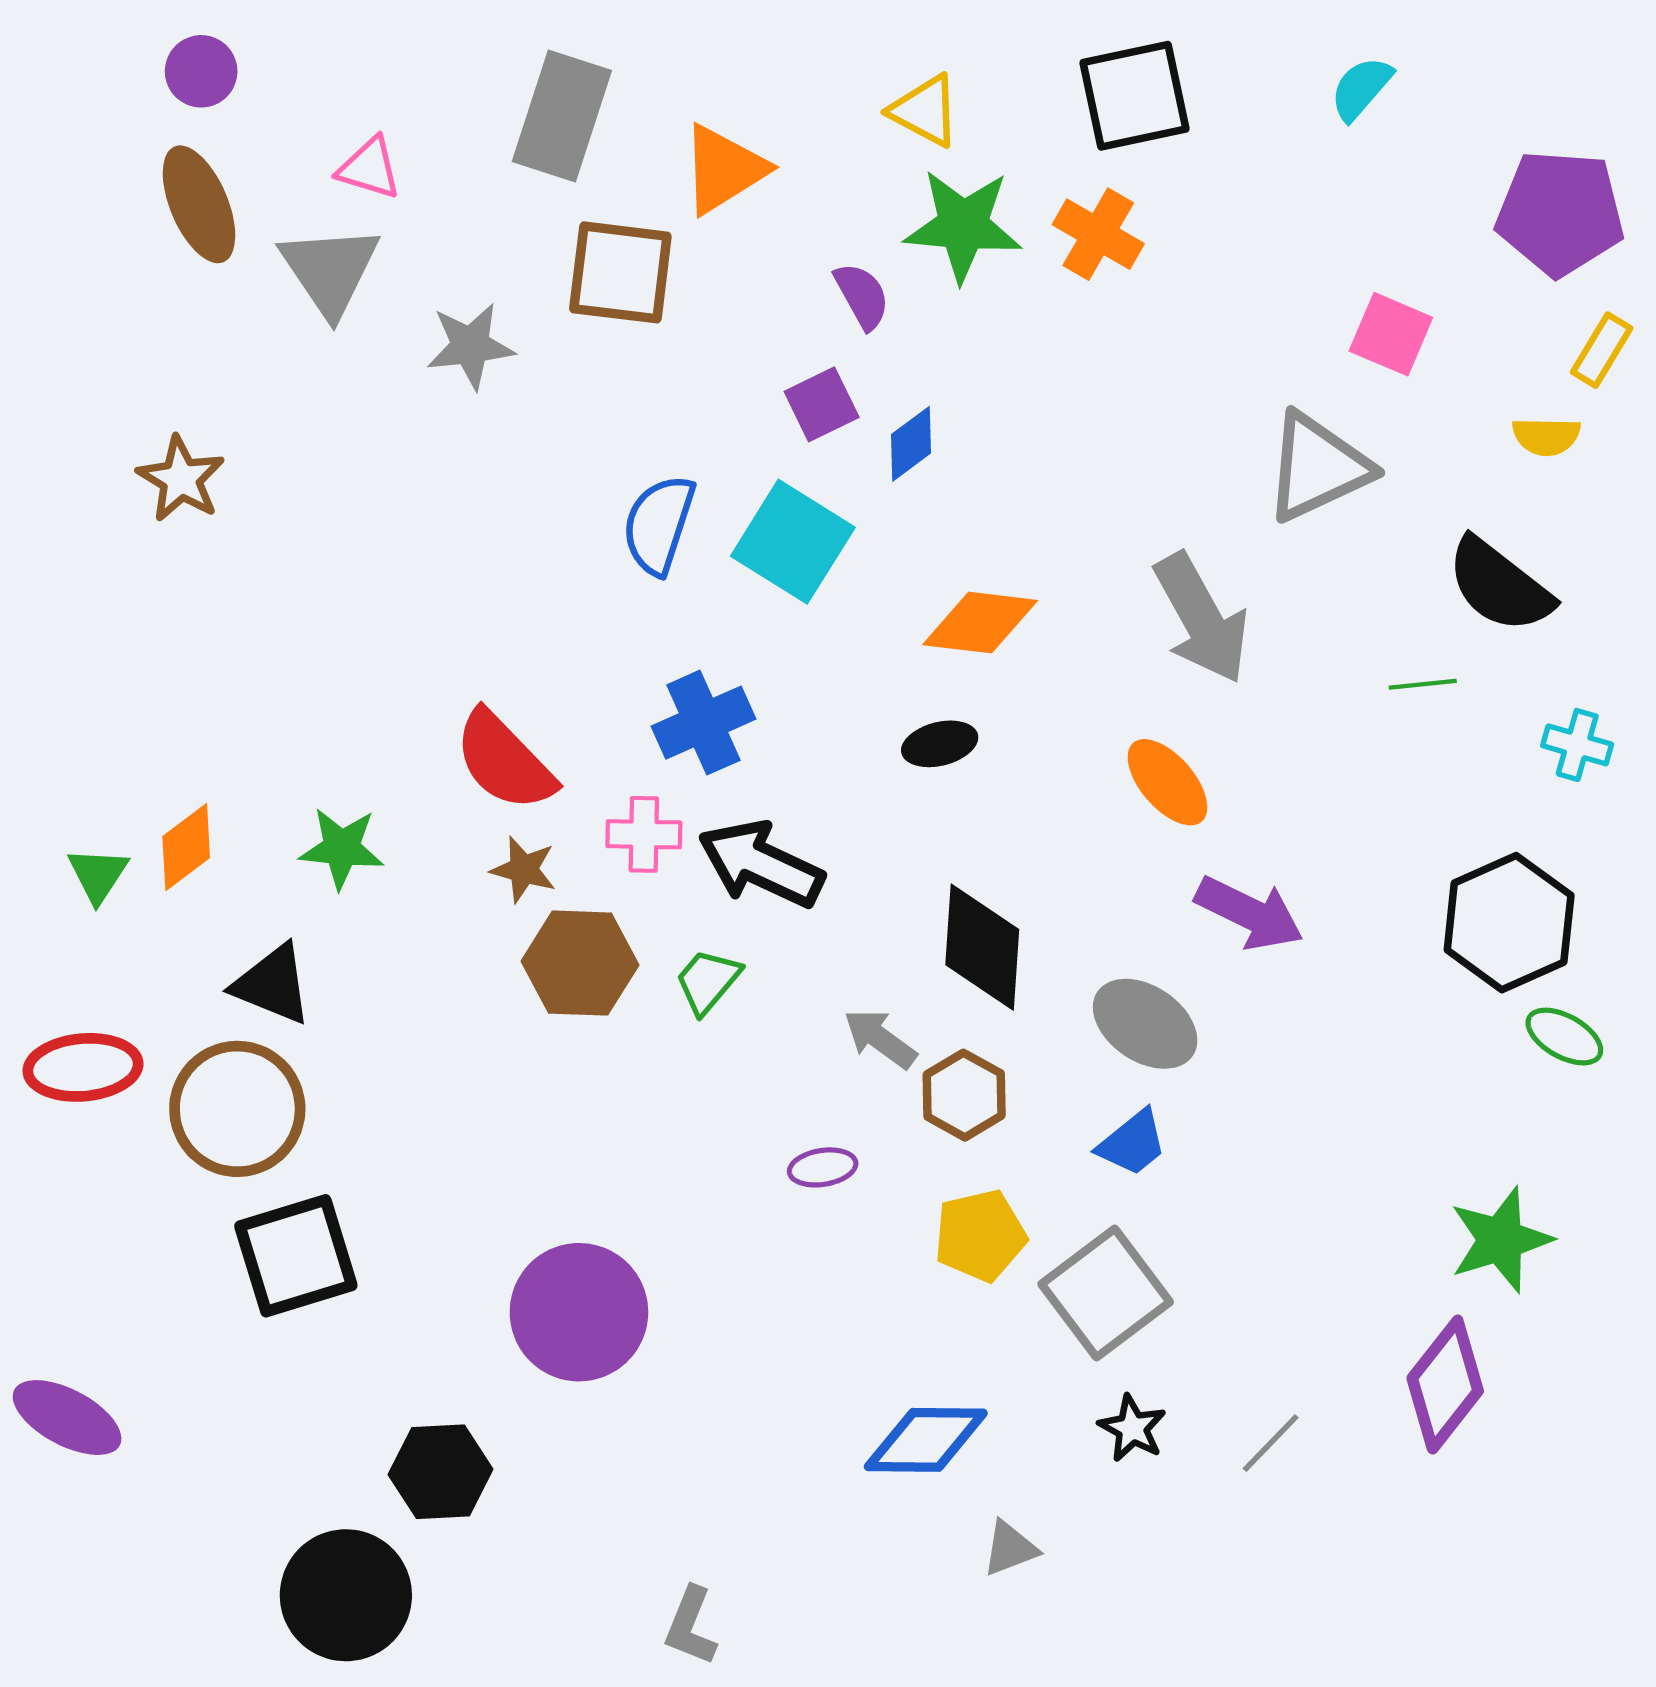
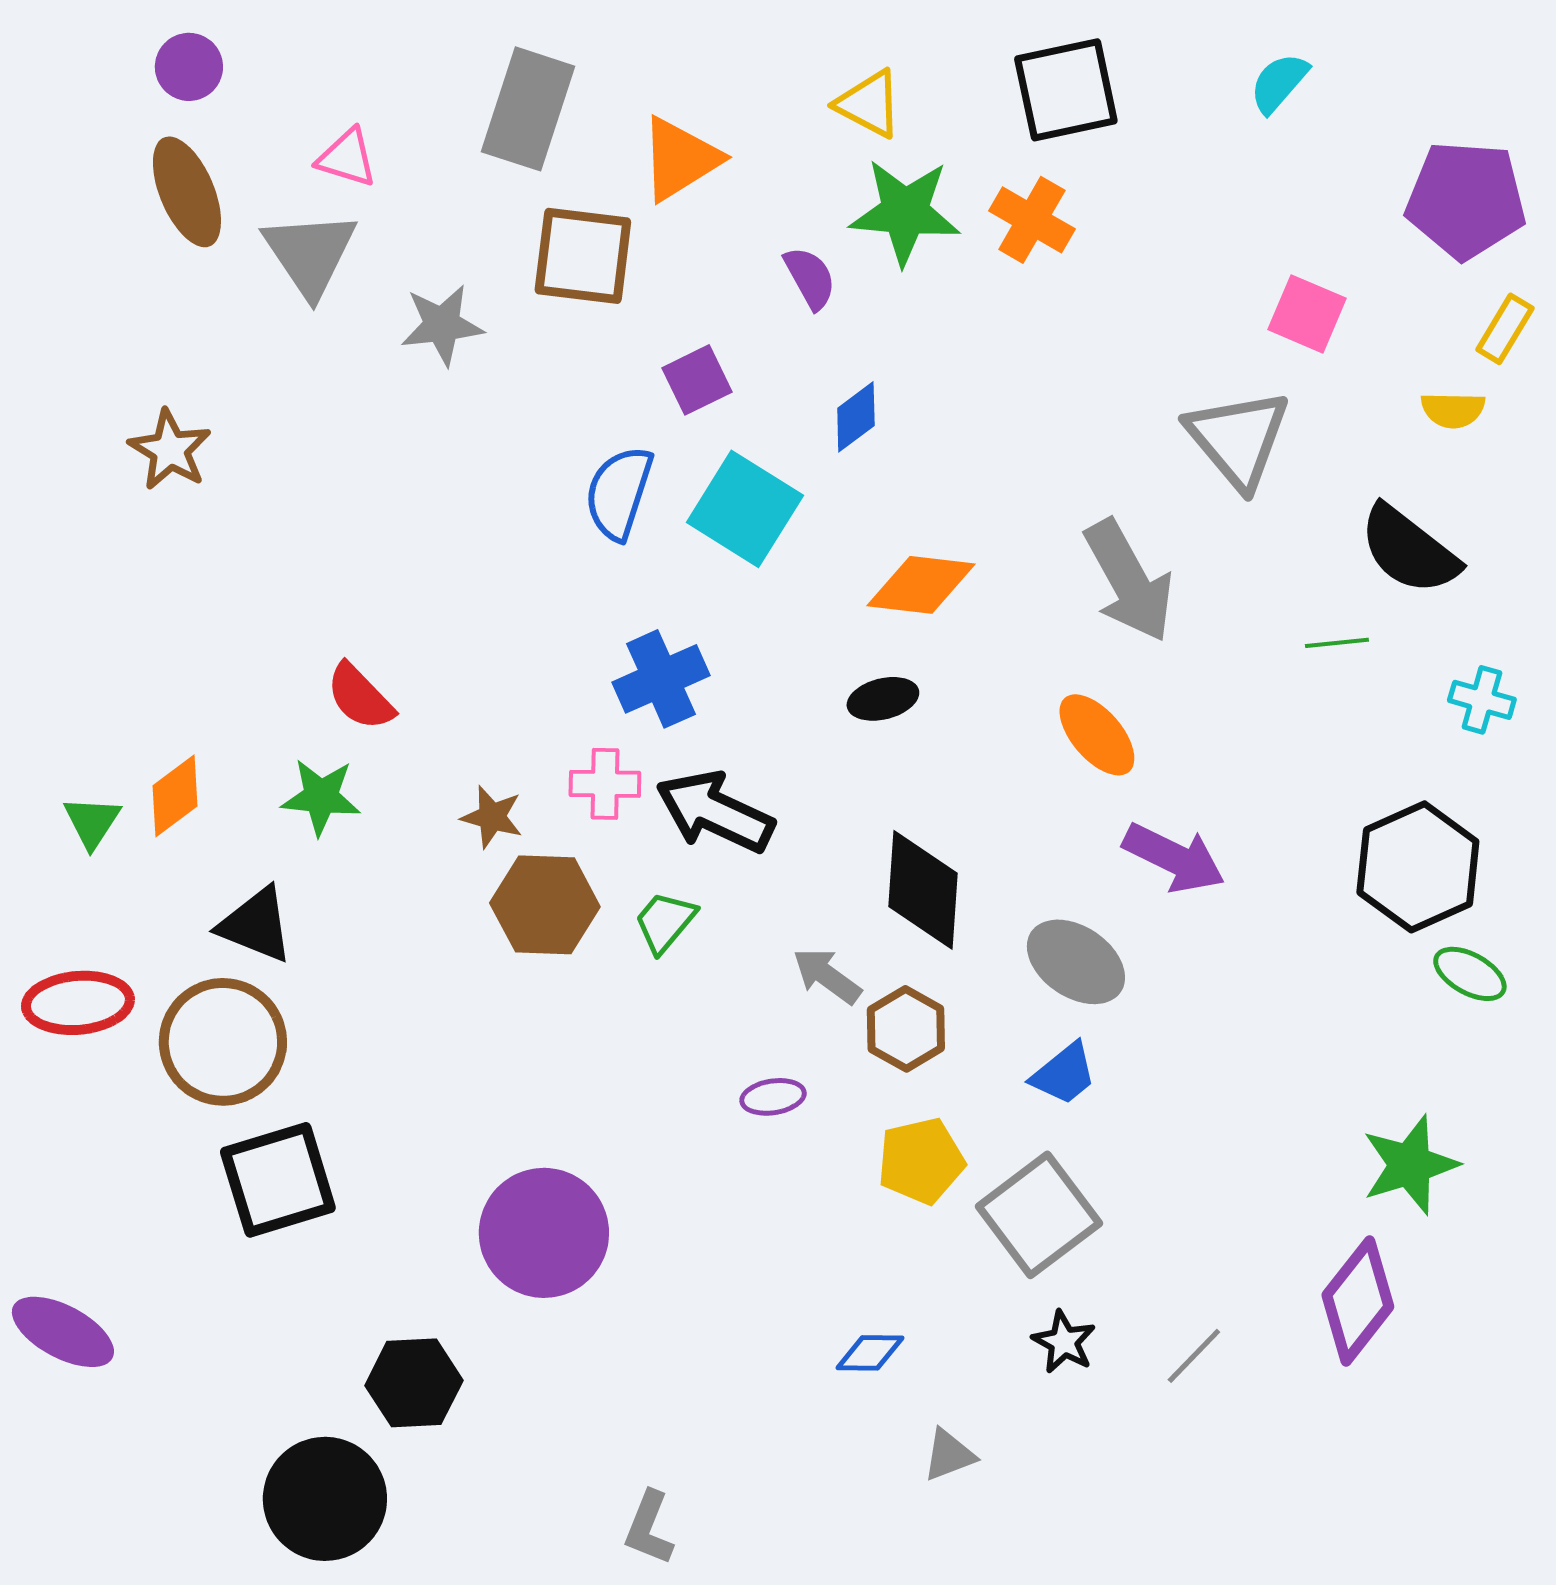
purple square: (822, 404) -> (697, 380), moved
gray triangle: (1317, 467) -> (1238, 439), turned -45
red semicircle: (504, 761) -> (360, 697), moved, size x0.7
blue diamond: (926, 1440) -> (870, 1353), size x0.6

